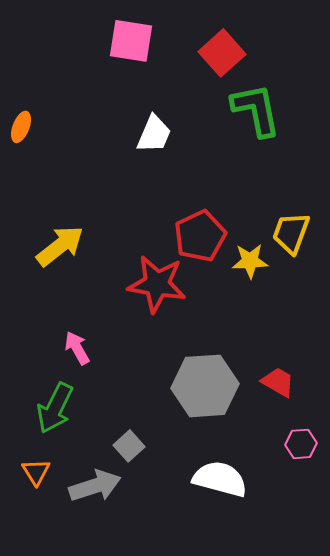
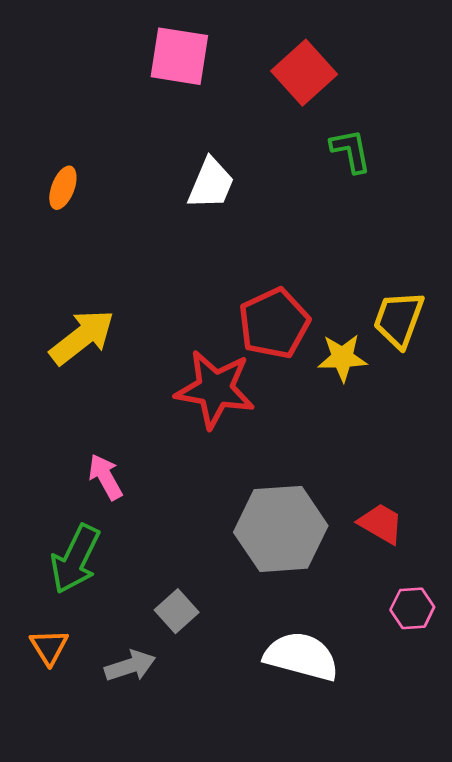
green L-shape: (256, 110) -> (351, 151), size x0.6
orange ellipse: (21, 127) -> (63, 188), moved
gray arrow: (95, 486) -> (130, 666), size x0.7

